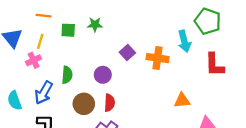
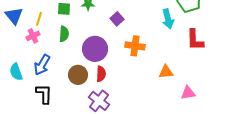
purple square: (127, 52) -> (117, 19), moved
orange cross: (157, 58) -> (135, 46), moved
green semicircle: (67, 75) -> (64, 34), moved
purple circle: (103, 75) -> (95, 49), size x1.6

